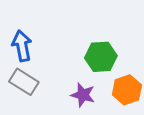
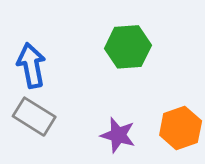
green hexagon: (101, 57) -> (128, 47), moved

